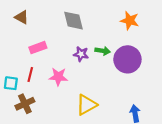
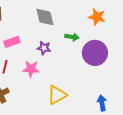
green arrow: (103, 51) -> (72, 37), moved
purple star: (81, 54) -> (44, 48), moved

